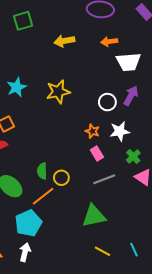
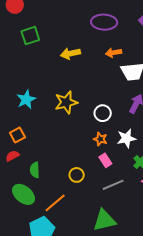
white circle: (107, 102) -> (103, 113), moved
green semicircle: (42, 171) -> (35, 170), moved
yellow circle: (61, 178) -> (77, 175), moved

